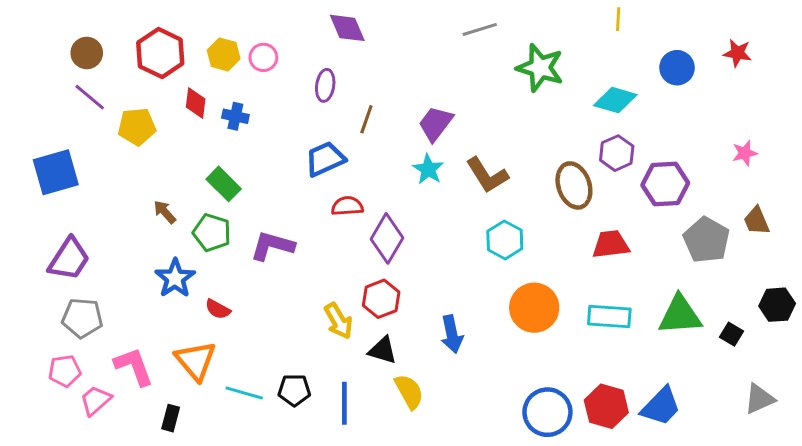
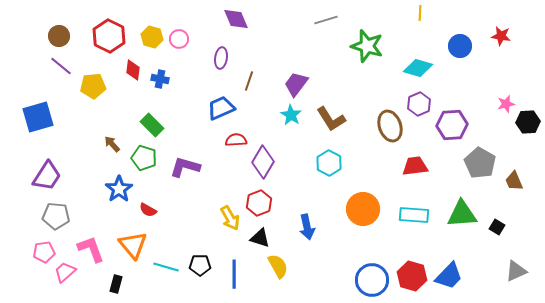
brown trapezoid: (756, 221) -> (514, 181), moved
cyan hexagon: (505, 240) -> (329, 163), moved
black hexagon: (777, 305) -> (528, 122), moved

